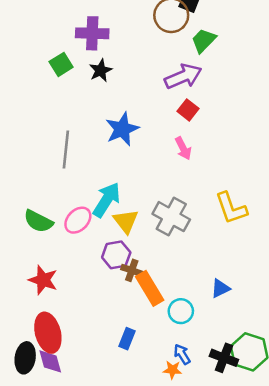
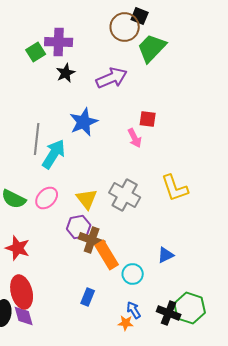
green trapezoid: (204, 40) -> (152, 48), size x1.4
green square: (61, 64) -> (36, 52), moved
purple arrow: (183, 76) -> (112, 78), moved
red square: (188, 110) -> (148, 119), moved, turned -30
cyan arrow: (107, 200) -> (54, 154), moved
brown cross: (132, 270) -> (92, 240), size x1.4

